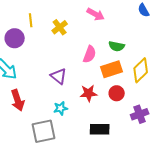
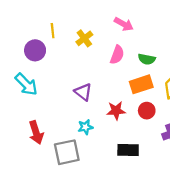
pink semicircle: (90, 54) -> (117, 55), moved
red arrow: (18, 100) -> (36, 132), moved

